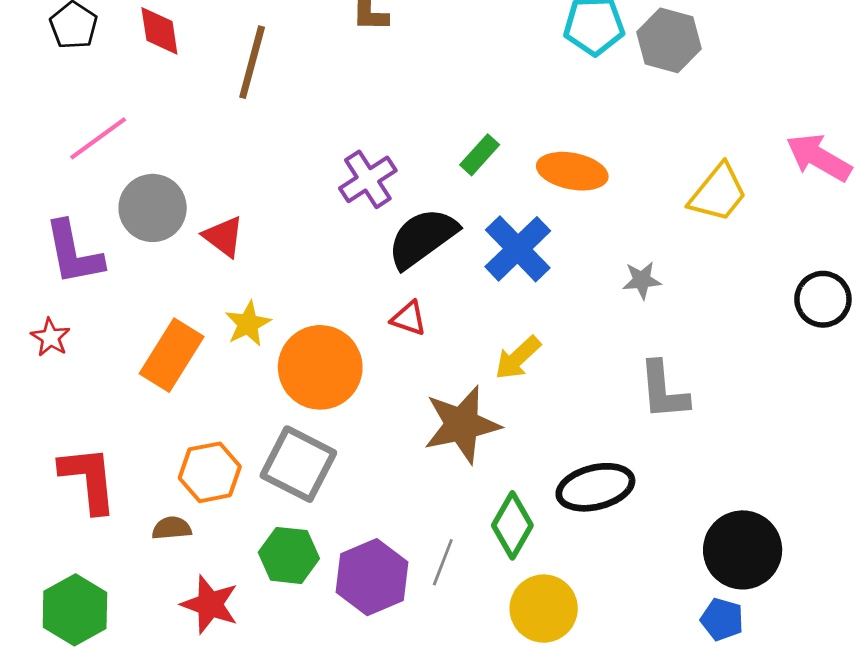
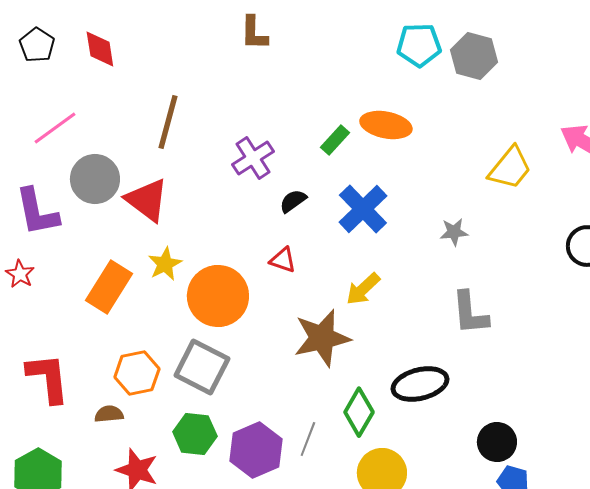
brown line: (252, 62) -> (168, 122), moved
orange ellipse: (572, 171) -> (386, 125), moved
red triangle: (223, 237) -> (147, 200), size x1.4
black semicircle: (422, 238) -> (293, 201), size x0.5
black circle: (743, 550) -> (497, 442), moved, size x0.7

